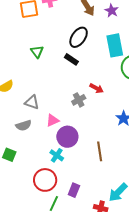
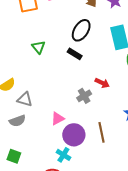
gray triangle: (32, 102) -> (25, 99), moved
gray semicircle: (24, 125) -> (17, 121), moved
brown line: (100, 151) -> (101, 132), moved

